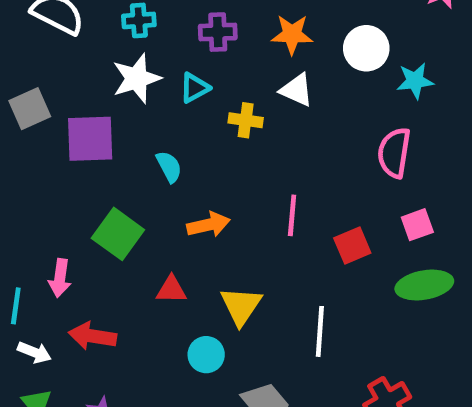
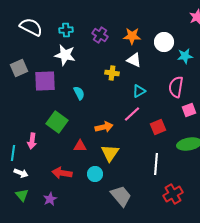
purple cross: (218, 32) -> (100, 35), turned 35
white star: (137, 78) -> (65, 55), turned 30
cyan triangle: (195, 88) -> (139, 91), moved
pink line: (292, 215) -> (132, 114), turned 42
orange arrow: (208, 225) -> (104, 127), moved
pink square: (417, 225) -> (189, 110), moved
white line: (320, 331) -> (156, 164), moved
red arrow: (92, 336) -> (62, 173), moved

